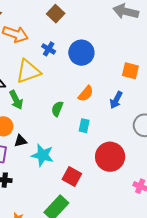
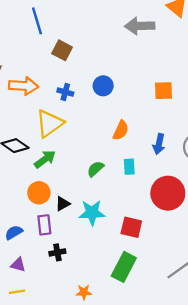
blue circle: (81, 53) -> (103, 86), size x0.7
green arrow: (16, 100) -> (45, 159), turned -84
blue arrow: (116, 100) -> (159, 144), moved
green semicircle: (57, 109) -> (95, 169), moved, turned 42

